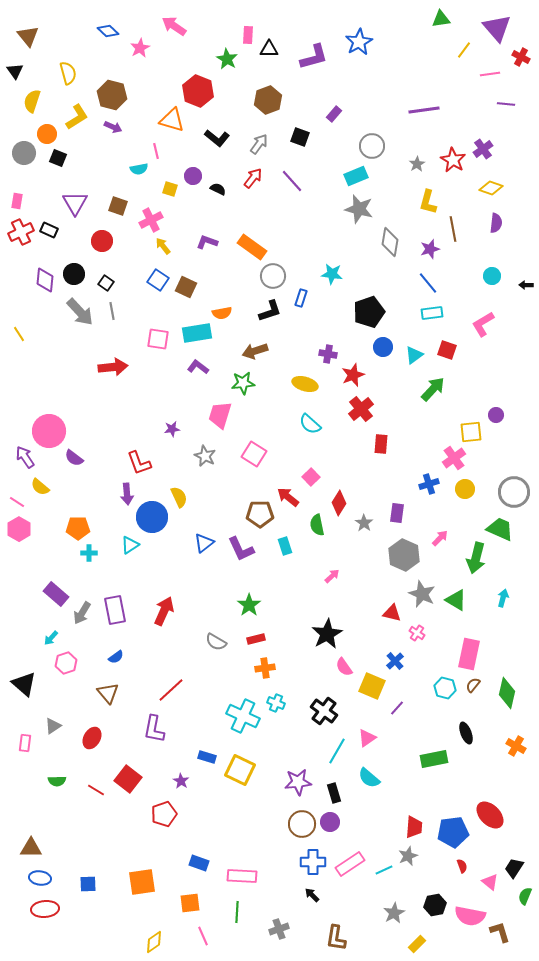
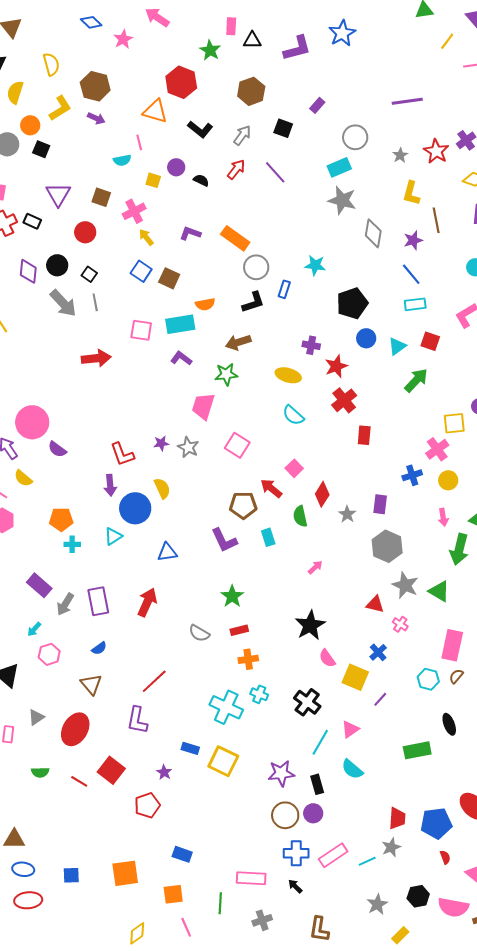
purple star: (172, 429) -> (161, 443), moved
pink arrow: (440, 538) -> (443, 517), moved, turned 126
blue triangle: (204, 543) -> (167, 552), moved, turned 30
red ellipse: (92, 738) -> (75, 729), size x1.5
pink rectangle: (242, 876) -> (251, 878), moved

